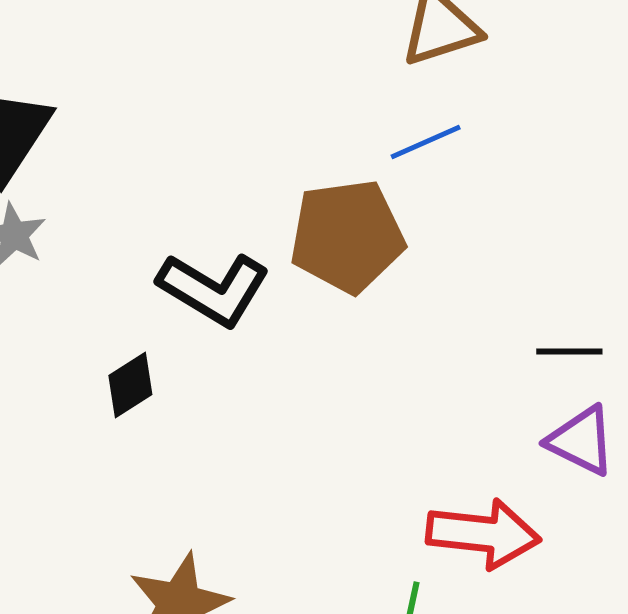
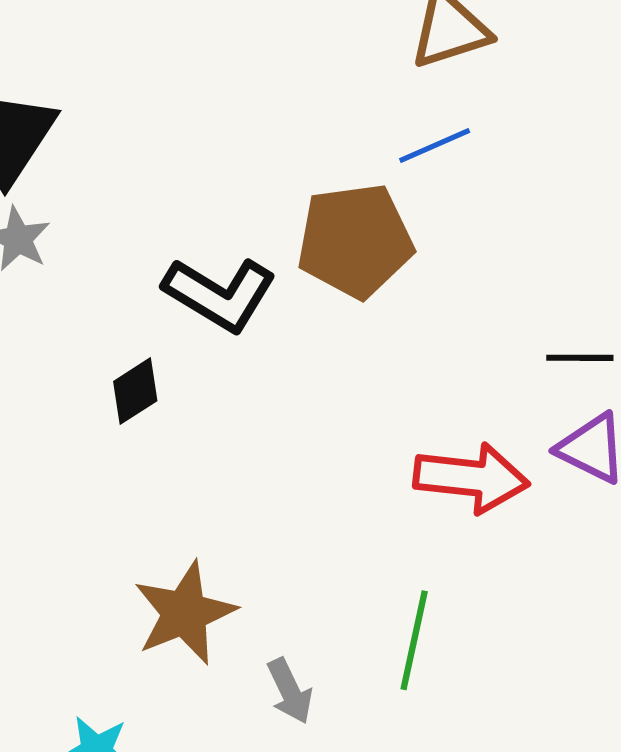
red arrow: (483, 534) -> (471, 478), moved

